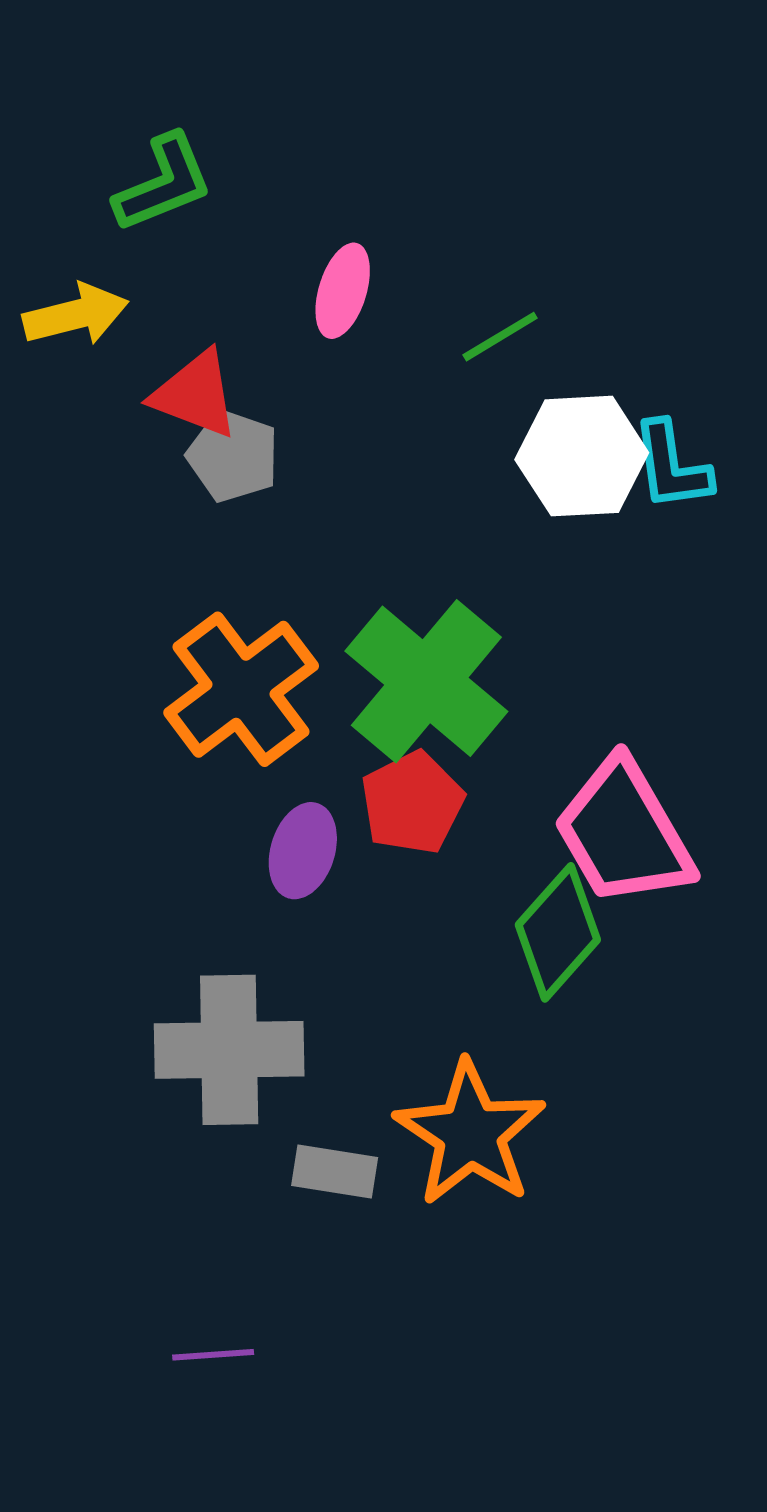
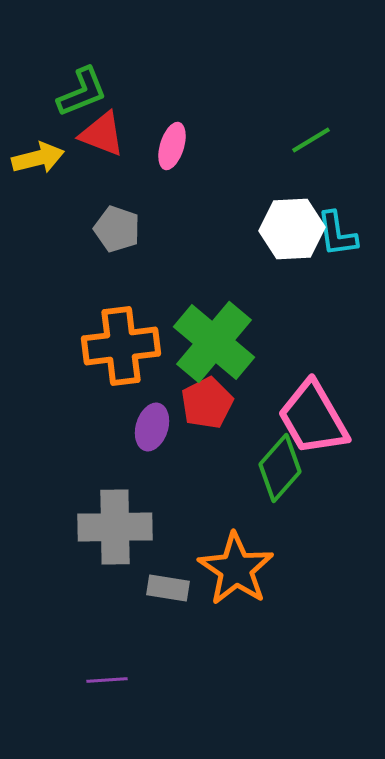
green line: (500, 337) -> (311, 140), moved
red triangle: (195, 394) -> (102, 134), moved
orange cross: (241, 689) -> (121, 346), turned 30

